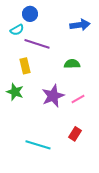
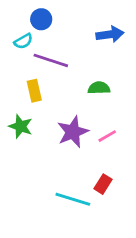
cyan line: (38, 145) -> (73, 199), moved

